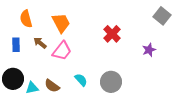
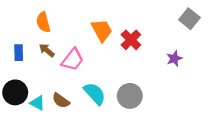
orange semicircle: (26, 19) -> (43, 22), moved
orange trapezoid: (61, 23) -> (102, 30), moved
cyan semicircle: (81, 80) -> (95, 94), size x1.5
cyan triangle: (32, 88) -> (37, 103), turned 40

